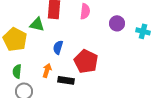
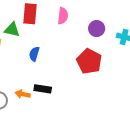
red pentagon: (86, 61) -> (89, 61), moved
orange arrow: (47, 70) -> (23, 94), moved, turned -96

